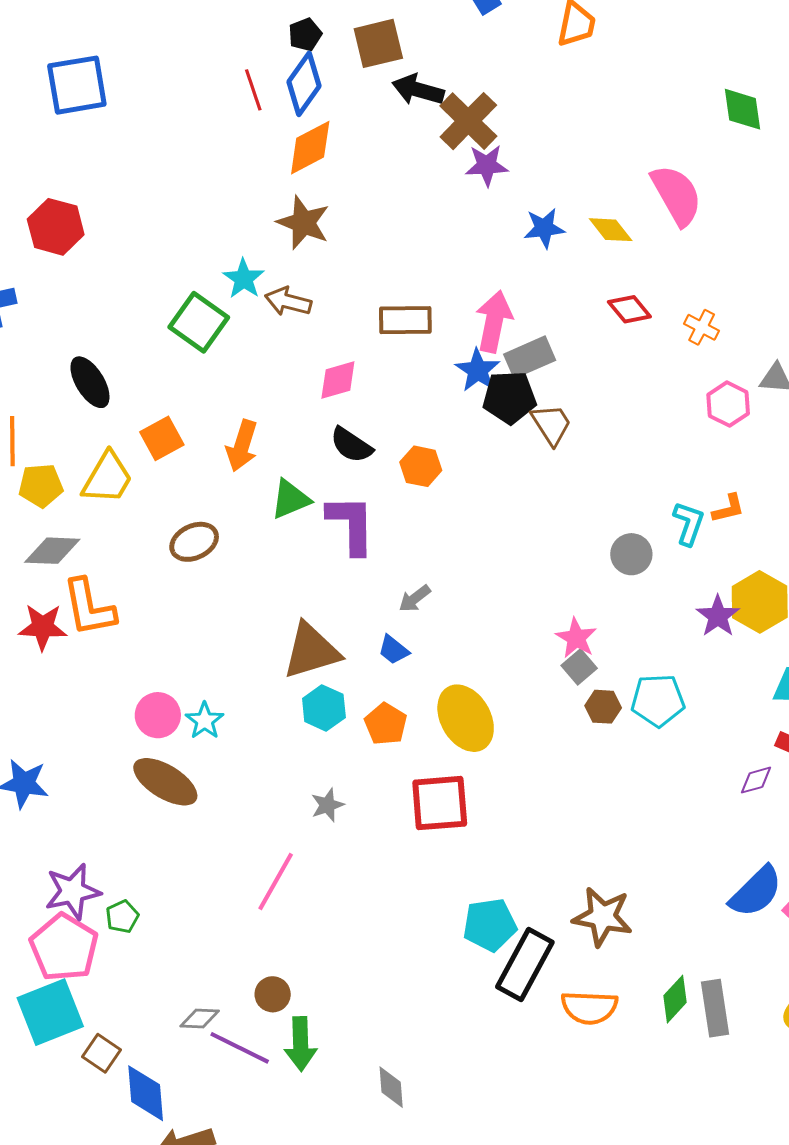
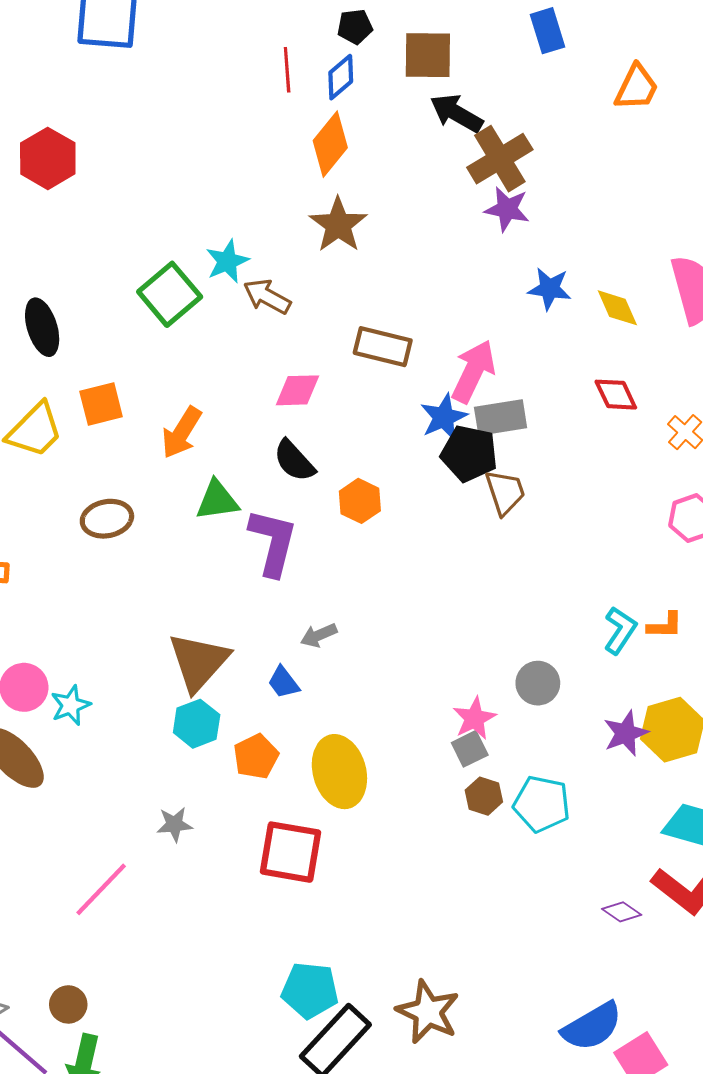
blue diamond: (304, 84) -> (341, 77), size x0.7
orange diamond: (310, 148) -> (330, 144), turned -38
brown star: (303, 223) -> (338, 225), moved
gray circle: (631, 554) -> (538, 683), moved
brown triangle: (311, 651) -> (199, 662), turned -46
purple diamond: (756, 780) -> (622, 912), turned 36

